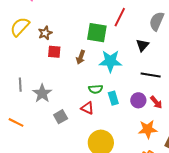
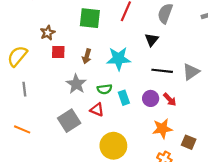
yellow semicircle: (20, 27) -> (17, 56), moved
green square: (97, 33) -> (90, 18), moved
gray star: (42, 93) -> (76, 84), moved
gray square: (61, 117) -> (69, 121), size x1.5

